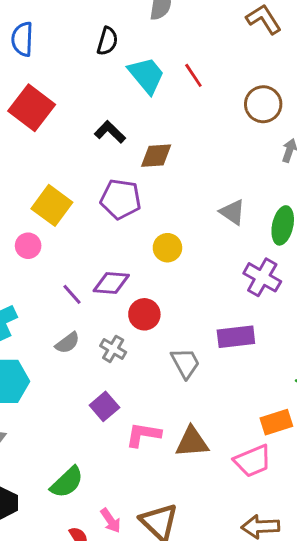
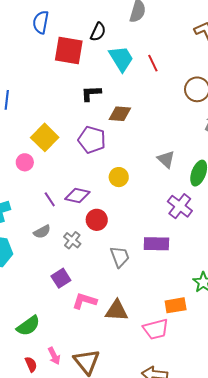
red square: (32, 108) -> (69, 51), moved, turned -36
black L-shape: (110, 132) -> (91, 93), turned -55

